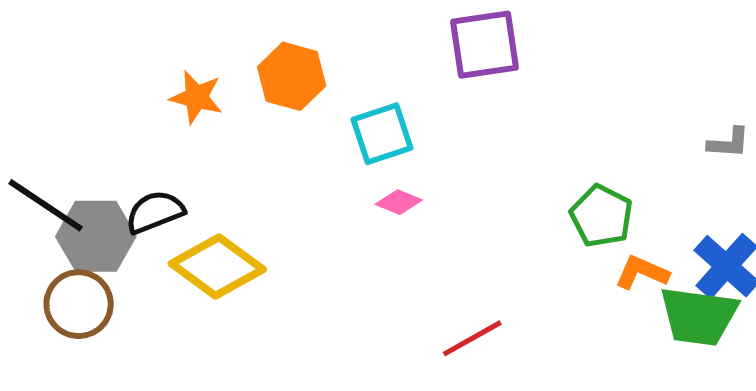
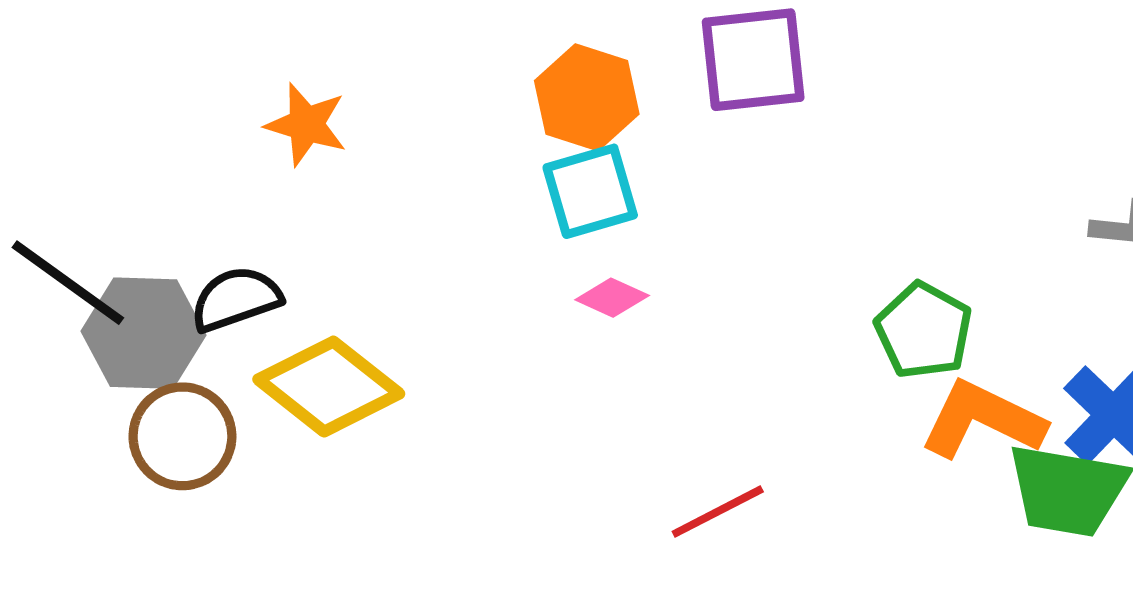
orange hexagon: (292, 76) -> (587, 97), moved
orange L-shape: (642, 272) -> (983, 420), size x1.5
brown circle: (79, 304) -> (182, 436), moved

